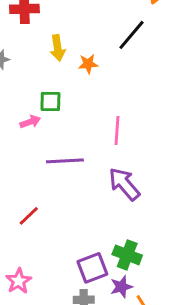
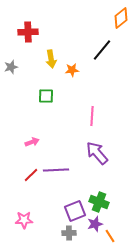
pink arrow: (30, 122) -> (32, 142), moved
purple line: (65, 161) -> (56, 170), moved
pink star: (19, 281) -> (24, 220), turned 30

